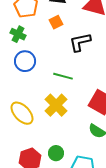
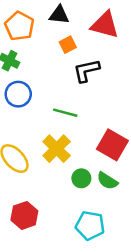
orange square: (56, 22) -> (68, 45), moved
green circle: (56, 153) -> (81, 178), moved

